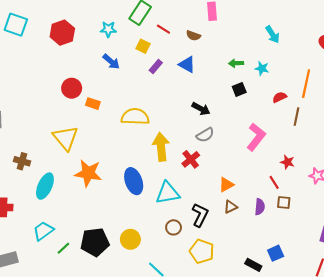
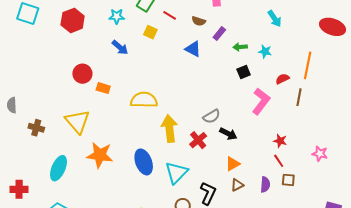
purple rectangle: (156, 66) -> (219, 34), moved
black arrow: (201, 109) -> (228, 134), moved
pink L-shape: (256, 137) -> (261, 101), moved
brown cross: (22, 161) -> (36, 128), moved
red star: (287, 162) -> (280, 141), moved
cyan triangle: (168, 193) -> (176, 173), turned -35

